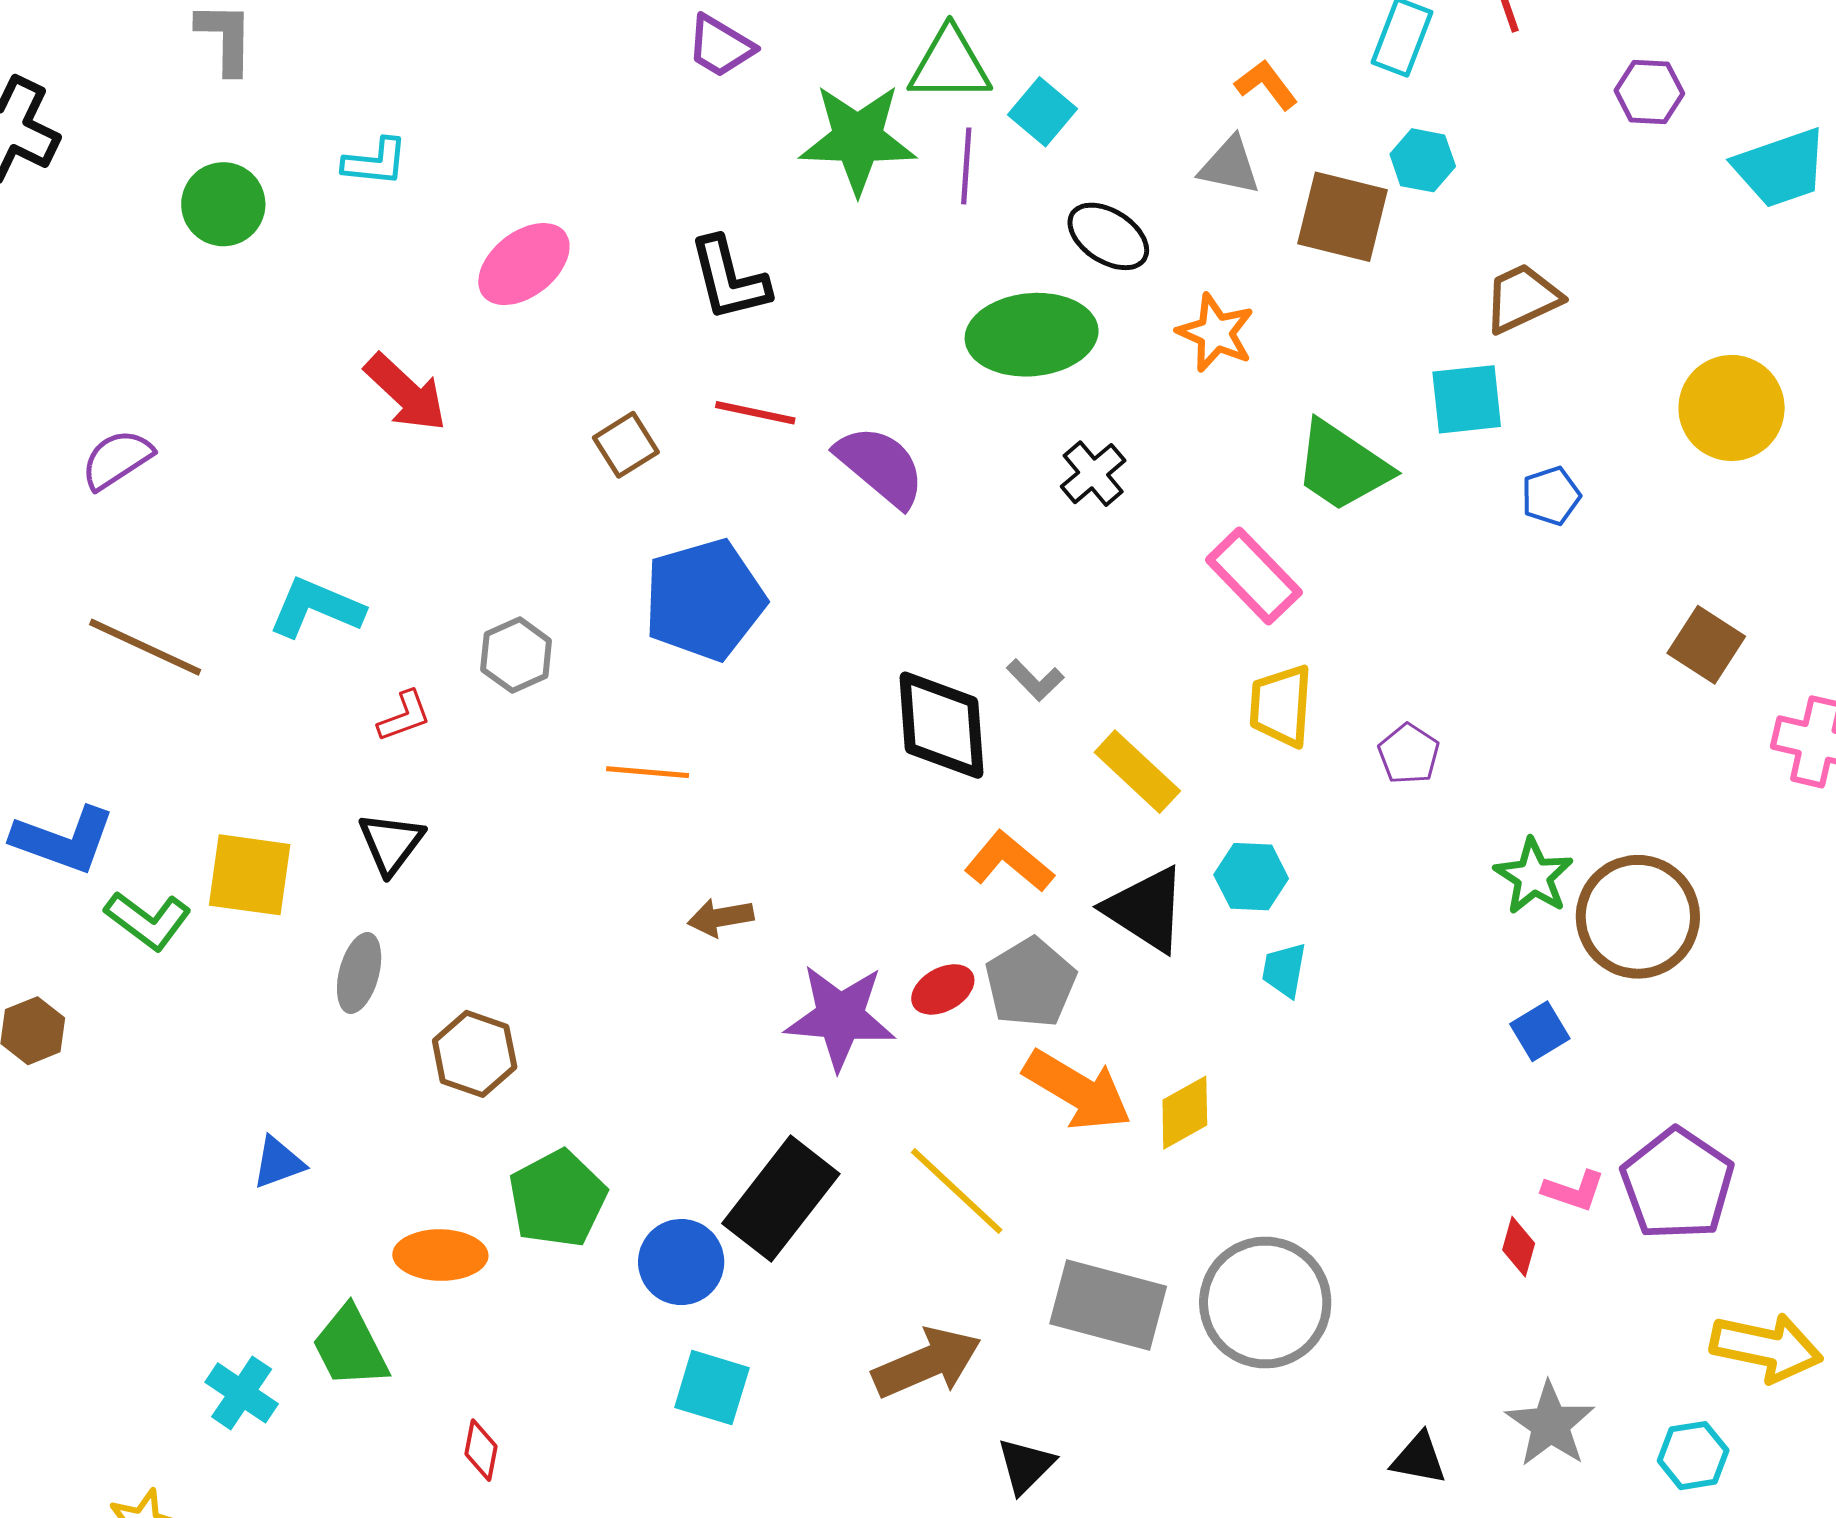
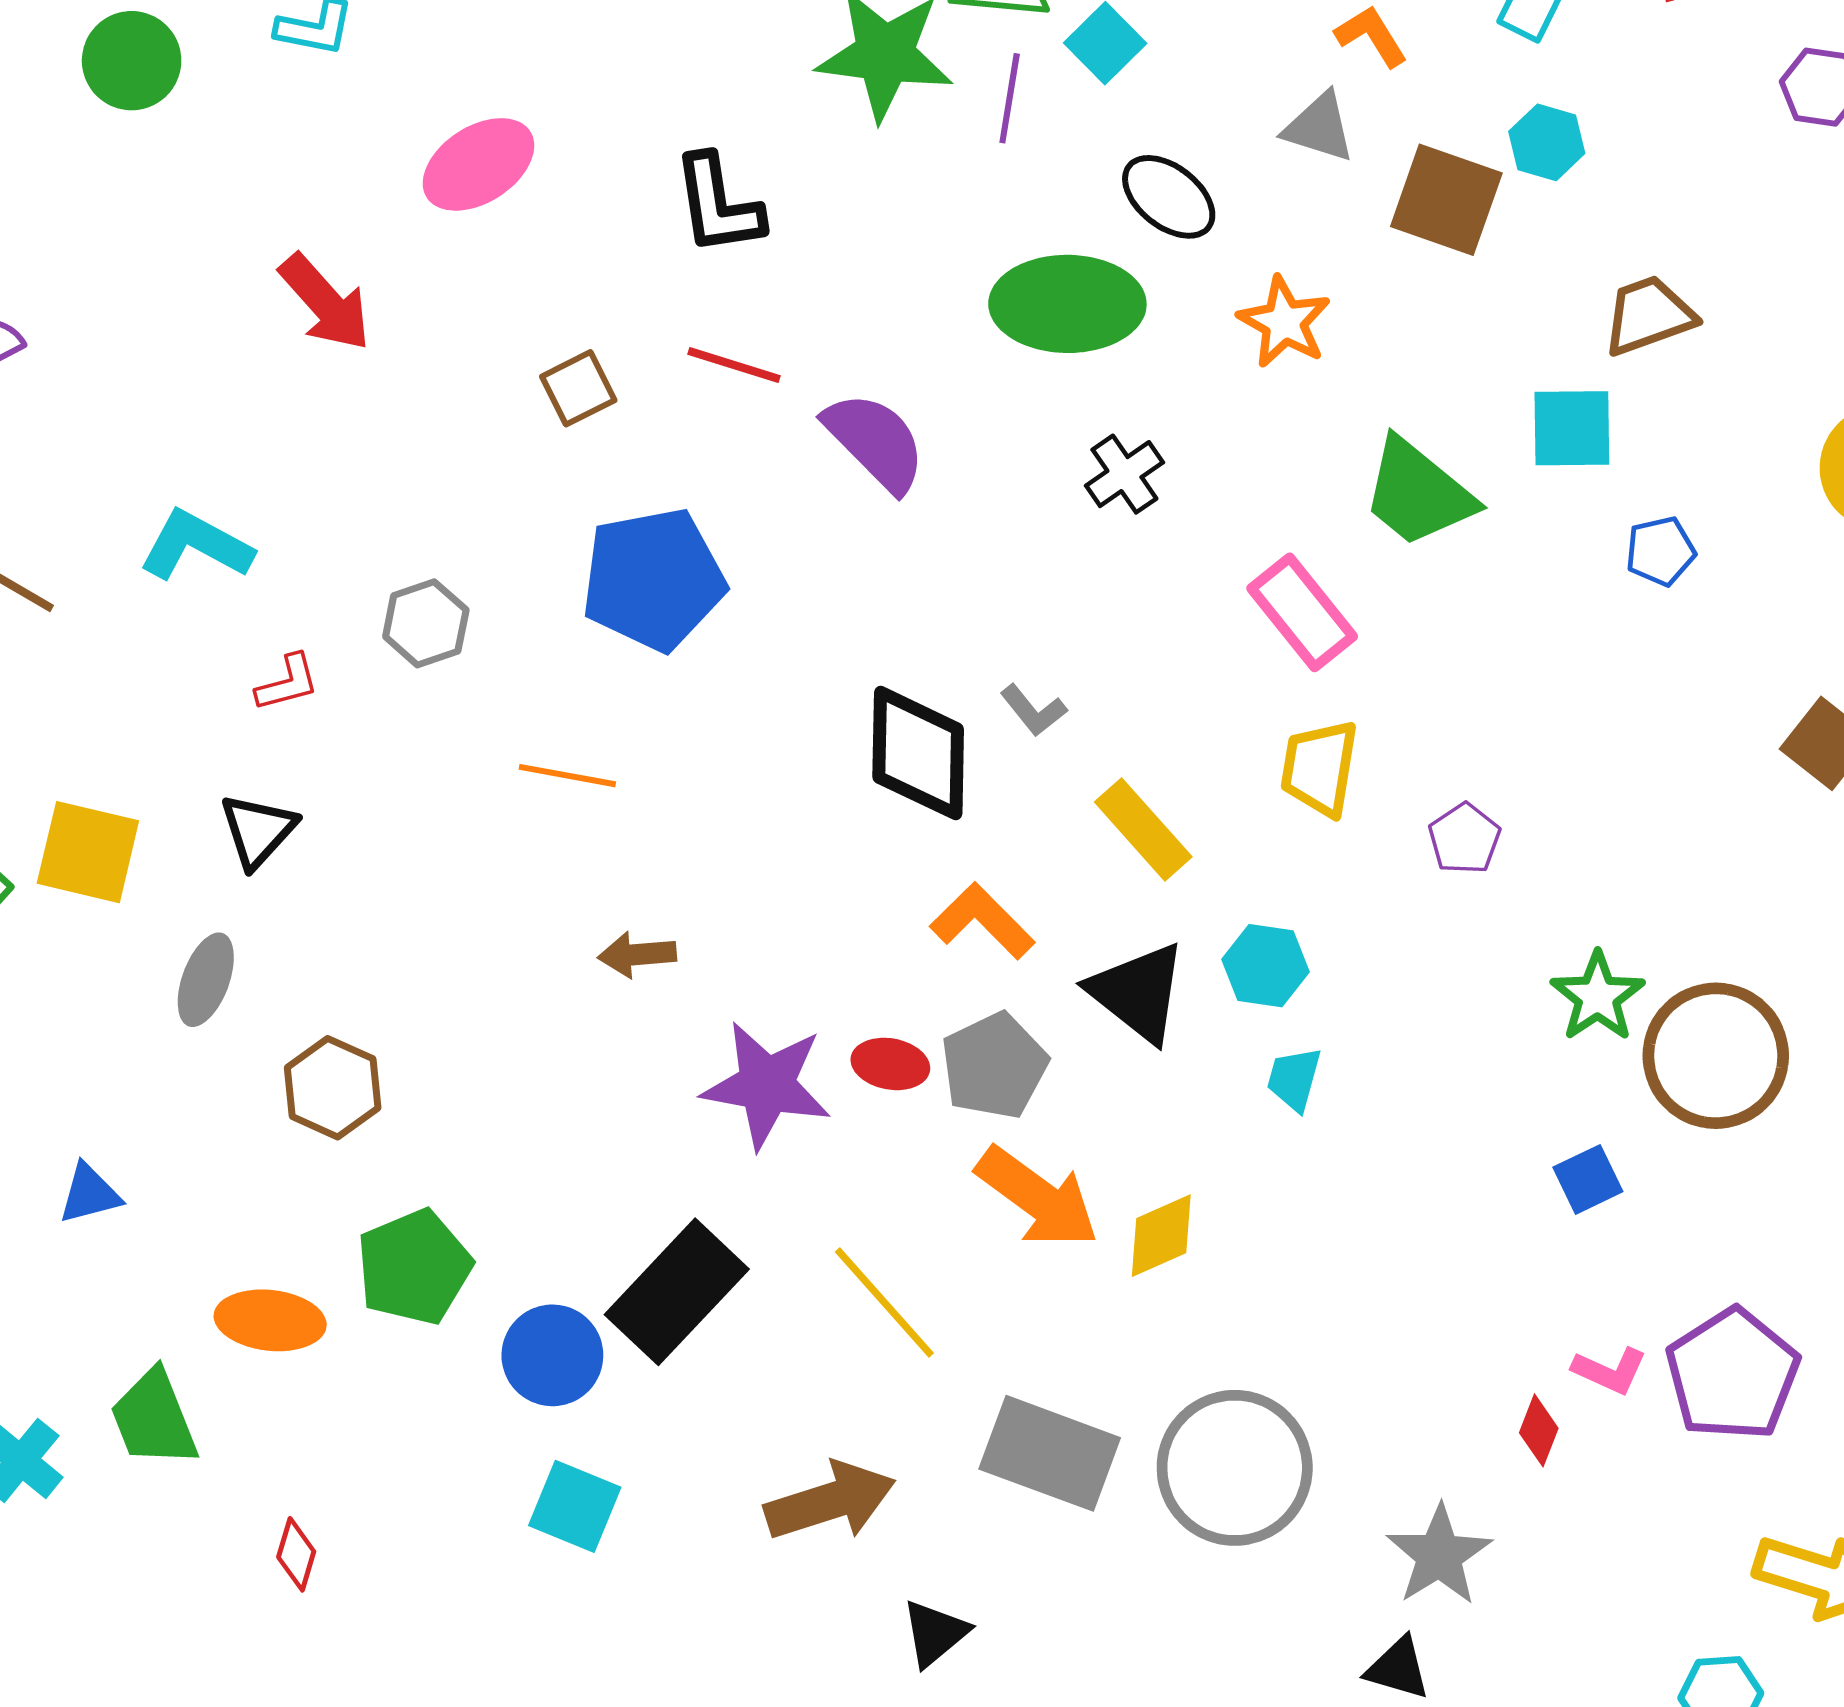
red ellipse: (943, 989) -> (890, 1064), turned 34
gray star: (1550, 1424) -> (1439, 1555), moved

